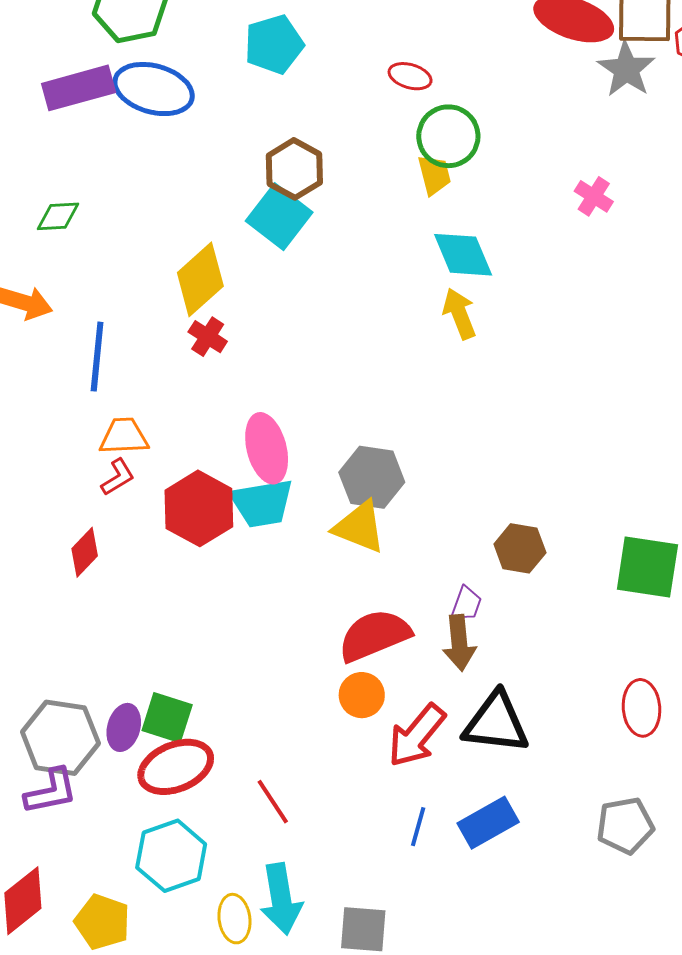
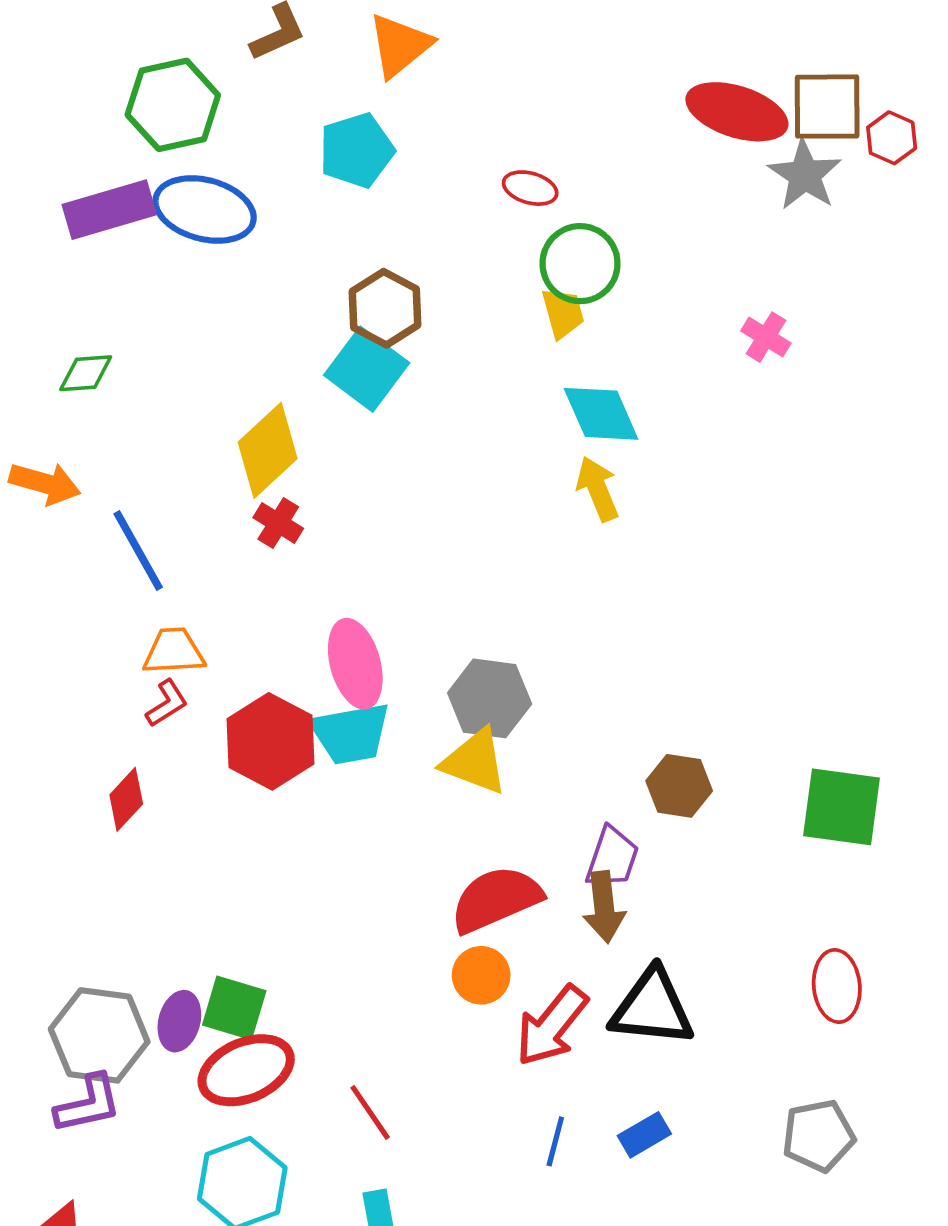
blue line: (97, 357) -> (138, 550), turned -34
purple trapezoid: (466, 604) -> (612, 857), size x1.4
blue rectangle: (488, 823) -> (644, 1135), size x0.7

